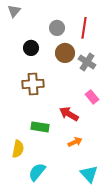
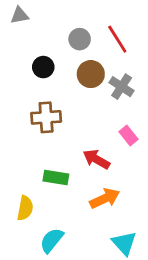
gray triangle: (14, 11) -> (20, 15), turned 40
red line: (84, 28) -> (117, 39), turned -40
orange arrow: (75, 142) -> (105, 198), size x1.5

